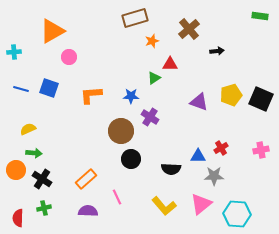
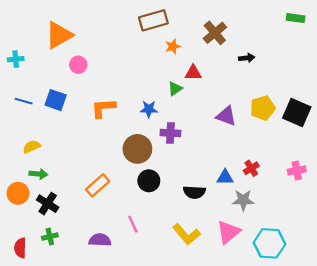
purple cross: (150, 117) -> (170, 133), turned -30
orange rectangle: (86, 179) -> (98, 185), moved

